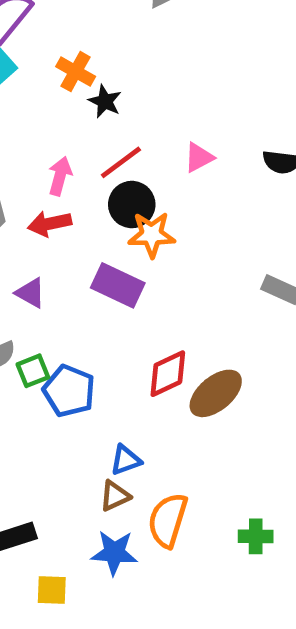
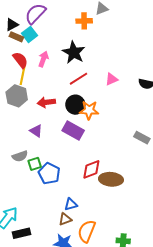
orange cross: (76, 72) -> (84, 21), moved, turned -35
black star: (105, 101) -> (74, 52), size x1.6
pink arrow: (60, 176) -> (43, 59), moved
black circle: (132, 205) -> (75, 105), moved
brown ellipse: (216, 393) -> (111, 179), turned 40

